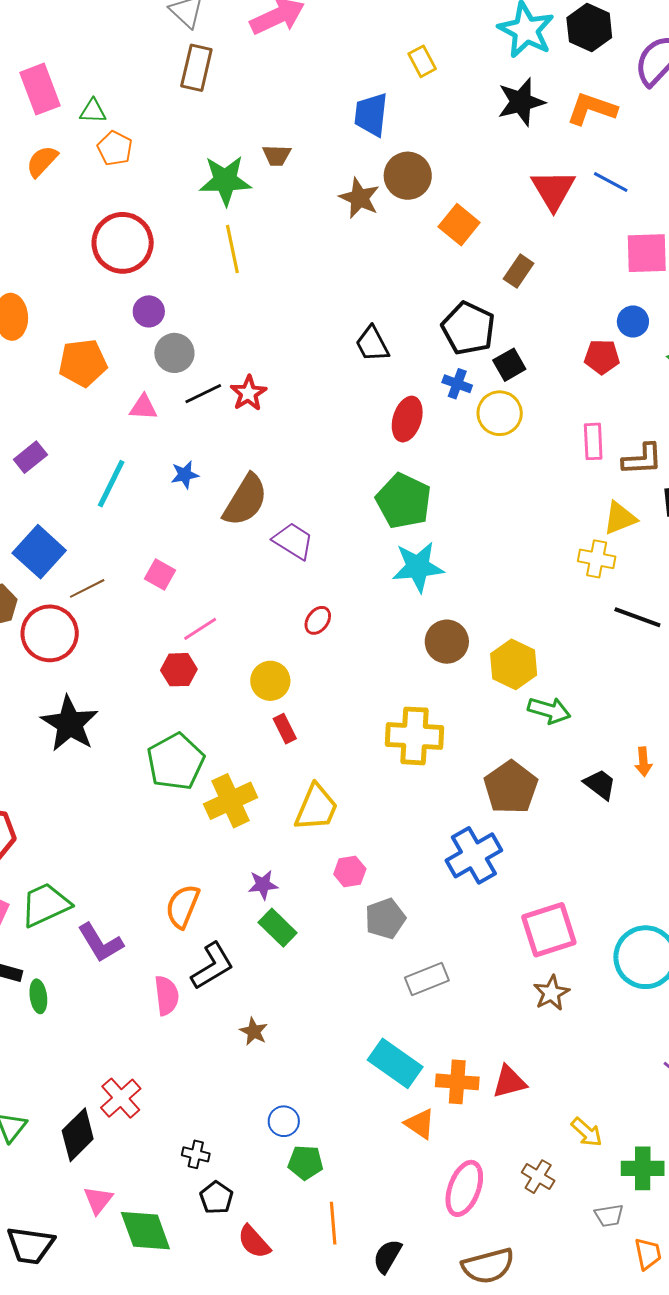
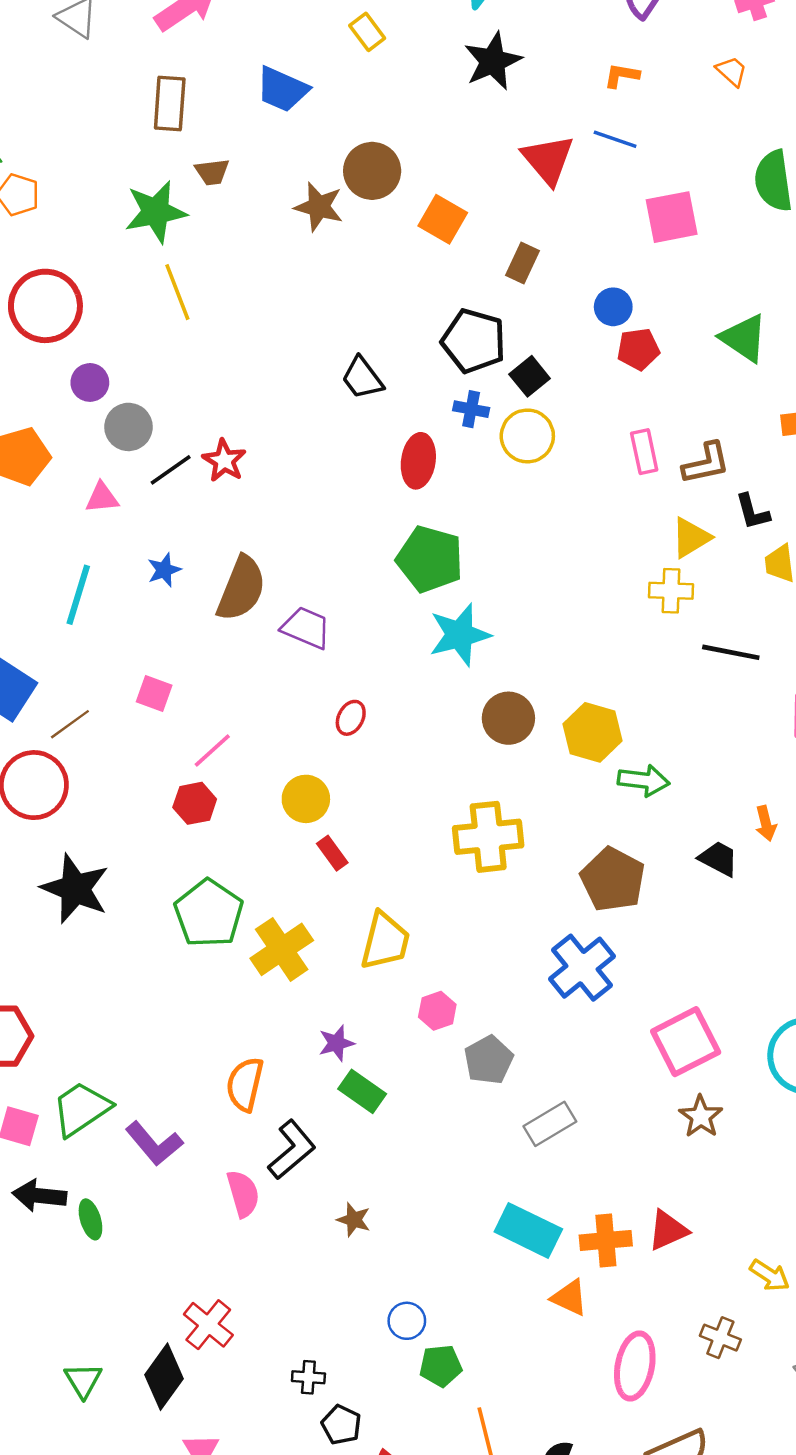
brown rectangle: (196, 68) -> (170, 104), moved
orange L-shape: (592, 109) -> (622, 75), moved, size x0.6
blue trapezoid: (371, 115) -> (282, 89), moved, turned -63
blue circle: (633, 321) -> (613, 307), moved

